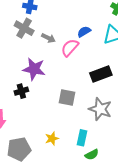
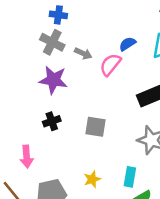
purple star: (34, 69) -> (53, 80), moved
gray square: (67, 98) -> (95, 127), moved

